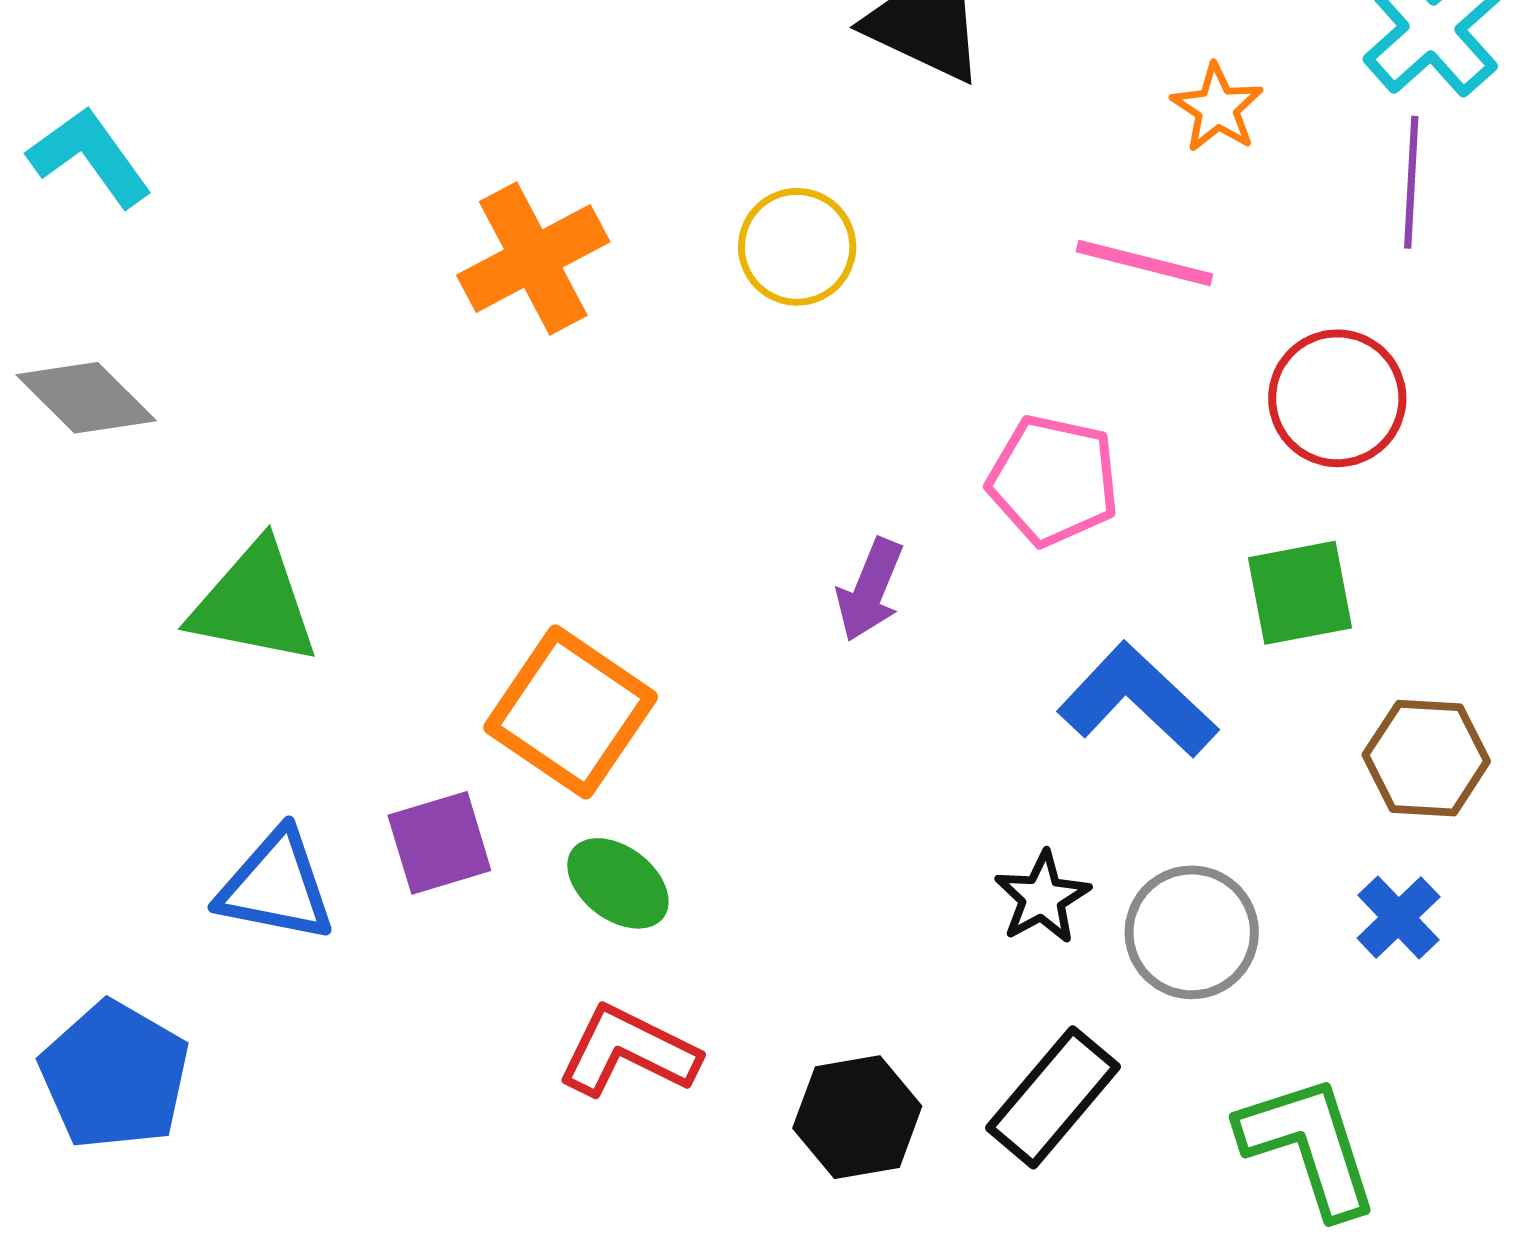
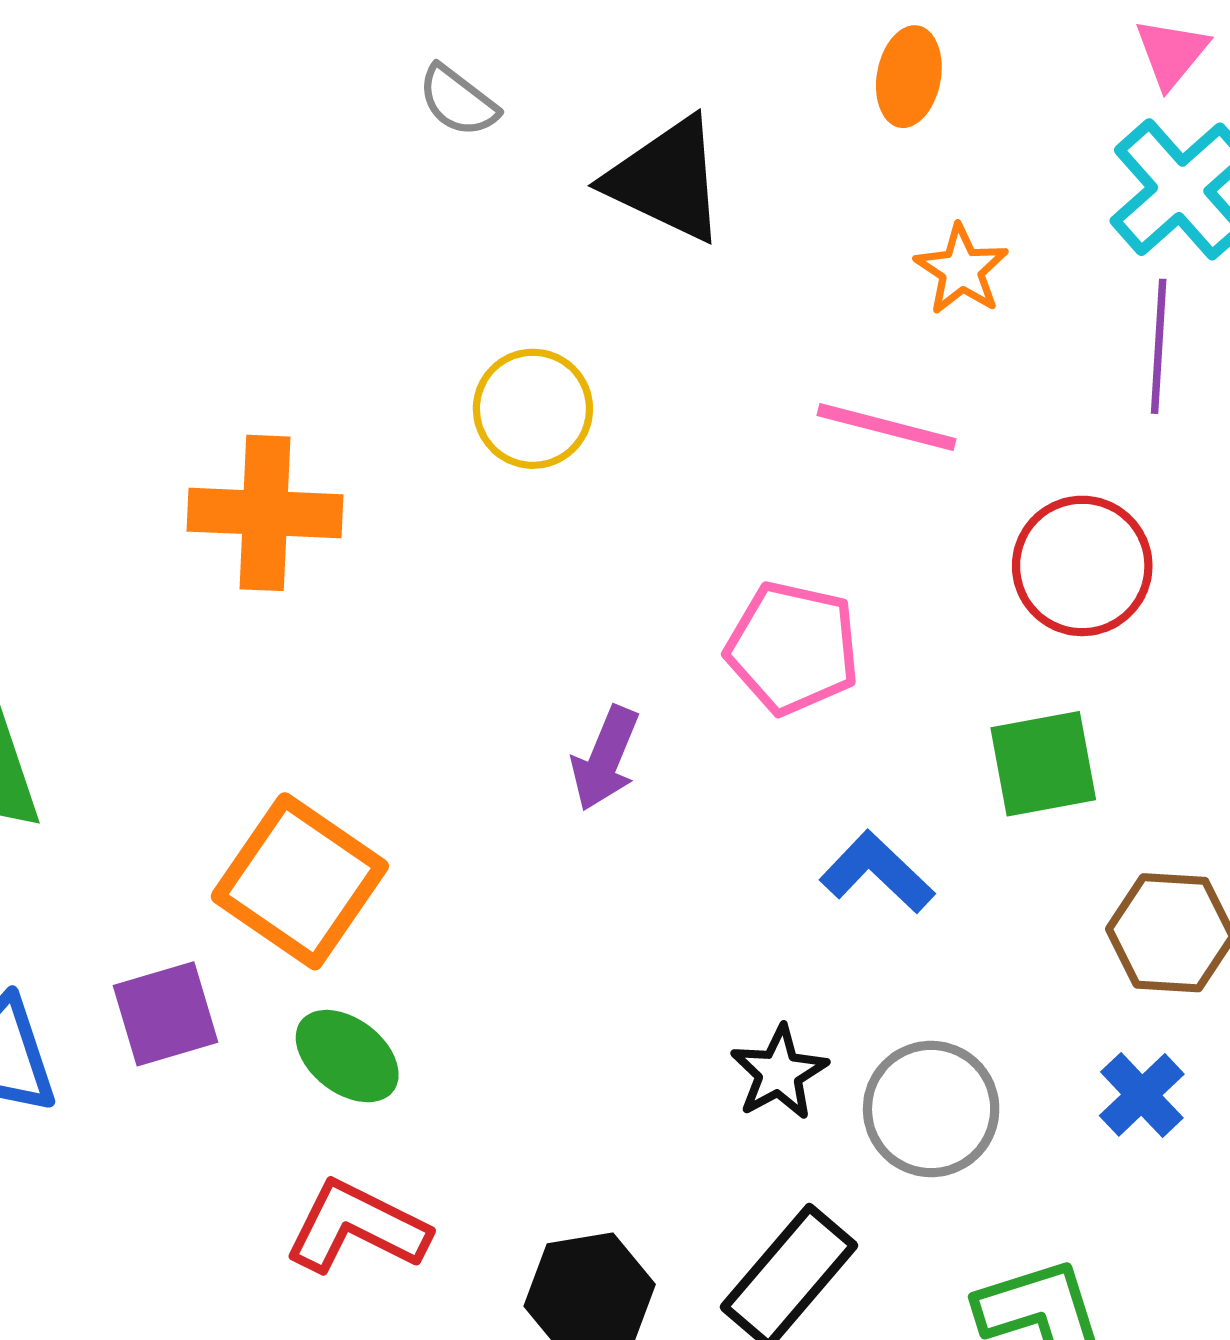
orange cross: (533, 259) -> (265, 513), moved, turned 30
blue L-shape: (1137, 700) -> (877, 872), size x0.7

